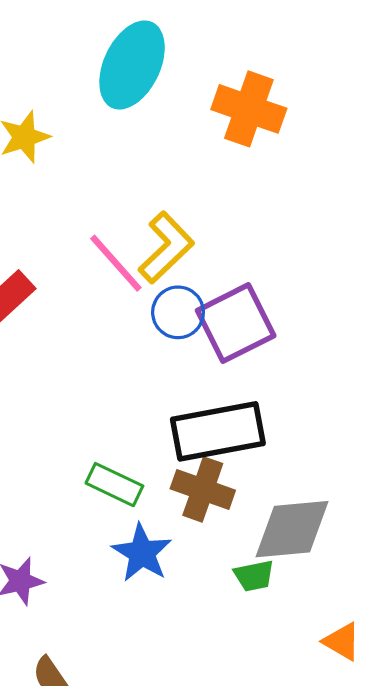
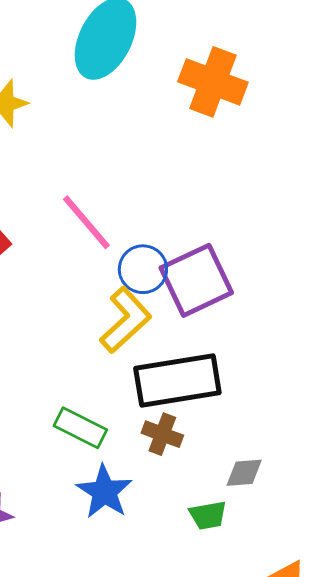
yellow L-shape: (166, 248) -> (126, 320), moved
brown cross: (203, 489) -> (162, 434), size x0.7
gray diamond: (292, 529) -> (244, 473), size x0.5

